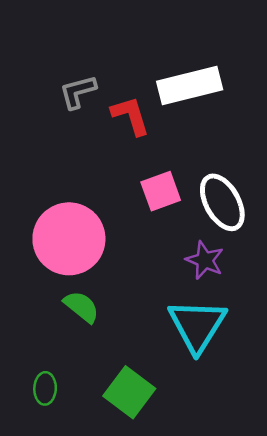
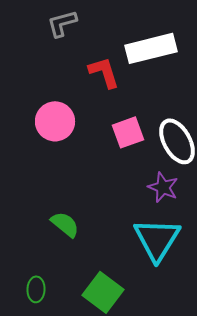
gray L-shape: (78, 92) -> (62, 23), moved
pink circle: (69, 239) -> (55, 121), moved, size x0.7

